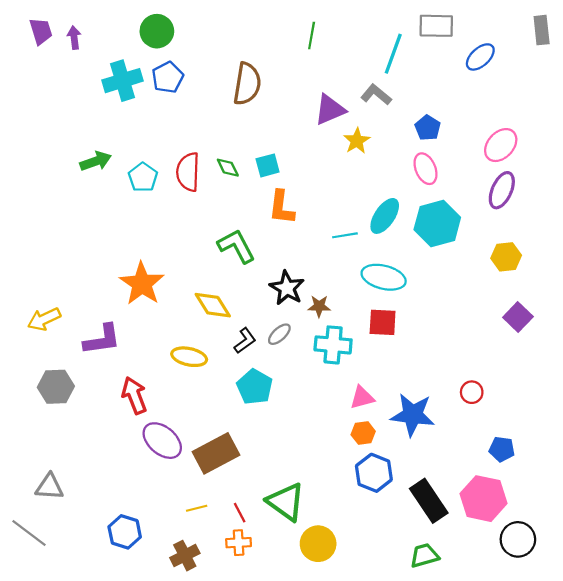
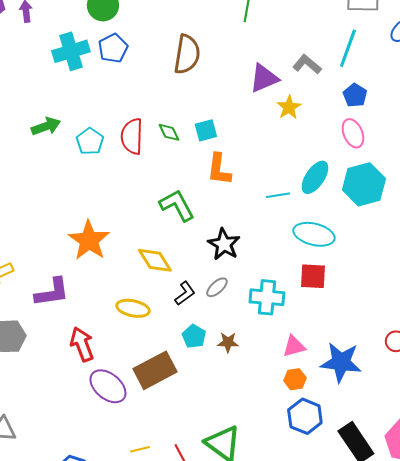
cyan line: (393, 54) -> (348, 48), moved
brown star: (319, 306) -> (228, 342), moved
cyan pentagon: (255, 387) -> (194, 336), size x0.7
brown rectangle: (216, 453) -> (155, 370), moved

